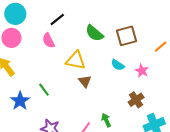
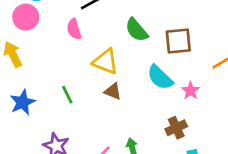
cyan semicircle: (118, 65) -> (160, 77), size x1.5
brown triangle: (85, 81) -> (113, 91), turned -40
green line: (44, 90) -> (67, 95), moved

